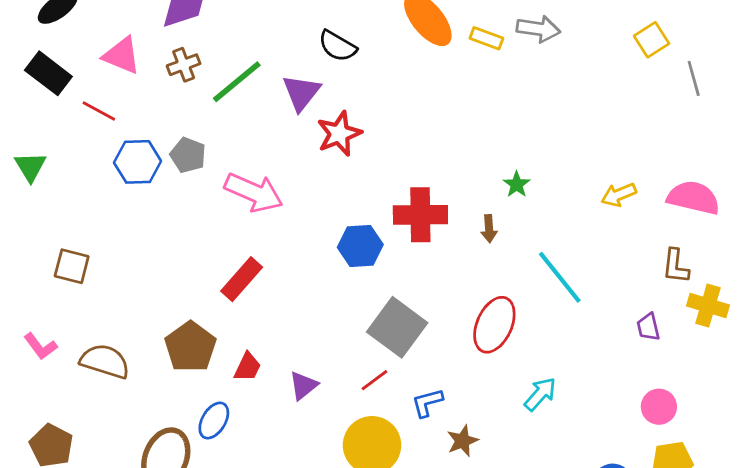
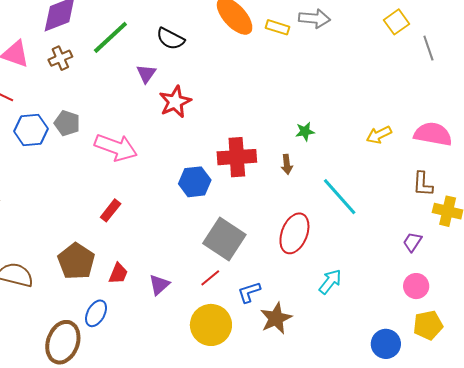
green line: (237, 82) -> (110, 37), moved
purple triangle: (301, 93) -> (146, 74), size x0.7
green star: (517, 184) -> (305, 131), turned 30
red rectangle: (242, 279) -> (111, 210), size x0.7
purple trapezoid: (648, 327) -> (412, 242), moved, turned 50
brown star: (463, 441) -> (276, 318), size x1.4

